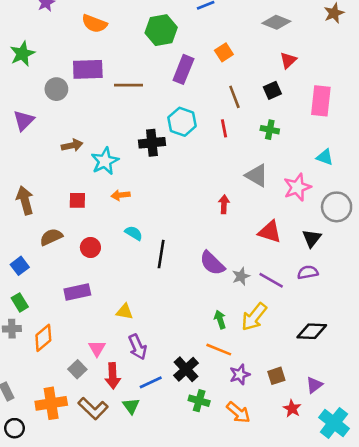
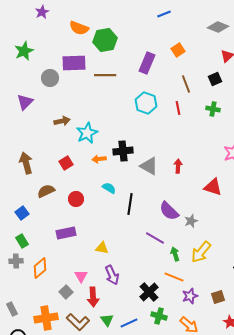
green hexagon: (161, 30) -> (105, 40), moved
black cross: (152, 143) -> (123, 151), moved
gray triangle: (257, 175) -> (149, 166), moved
red square: (77, 200) -> (66, 163), turned -32
purple line: (271, 280) -> (155, 238), moved
blue line: (151, 382) -> (129, 323), moved

